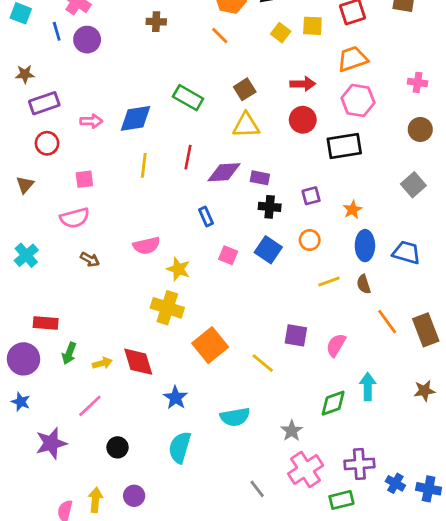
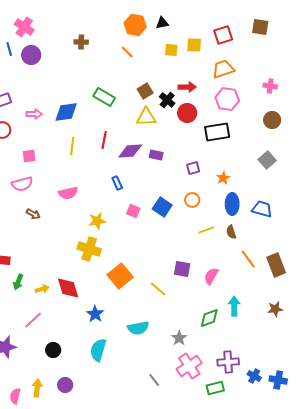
yellow square: (281, 33) -> (171, 50), turned -32
black cross: (270, 207) -> (167, 100), moved, turned 35
pink semicircle: (147, 246) -> (68, 193), moved
yellow star: (178, 269) -> (97, 221), turned -30

